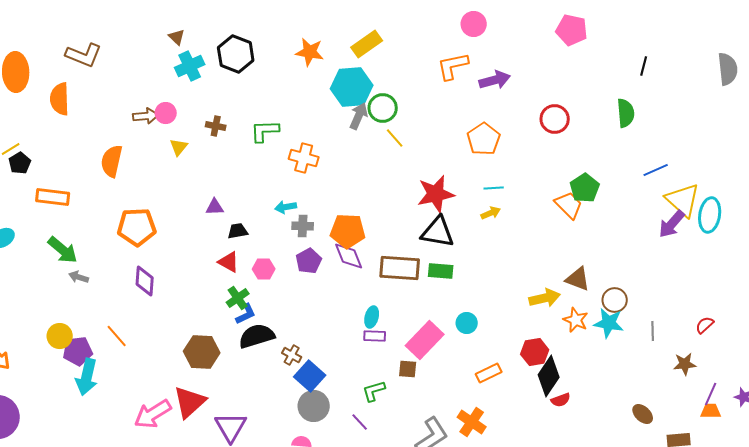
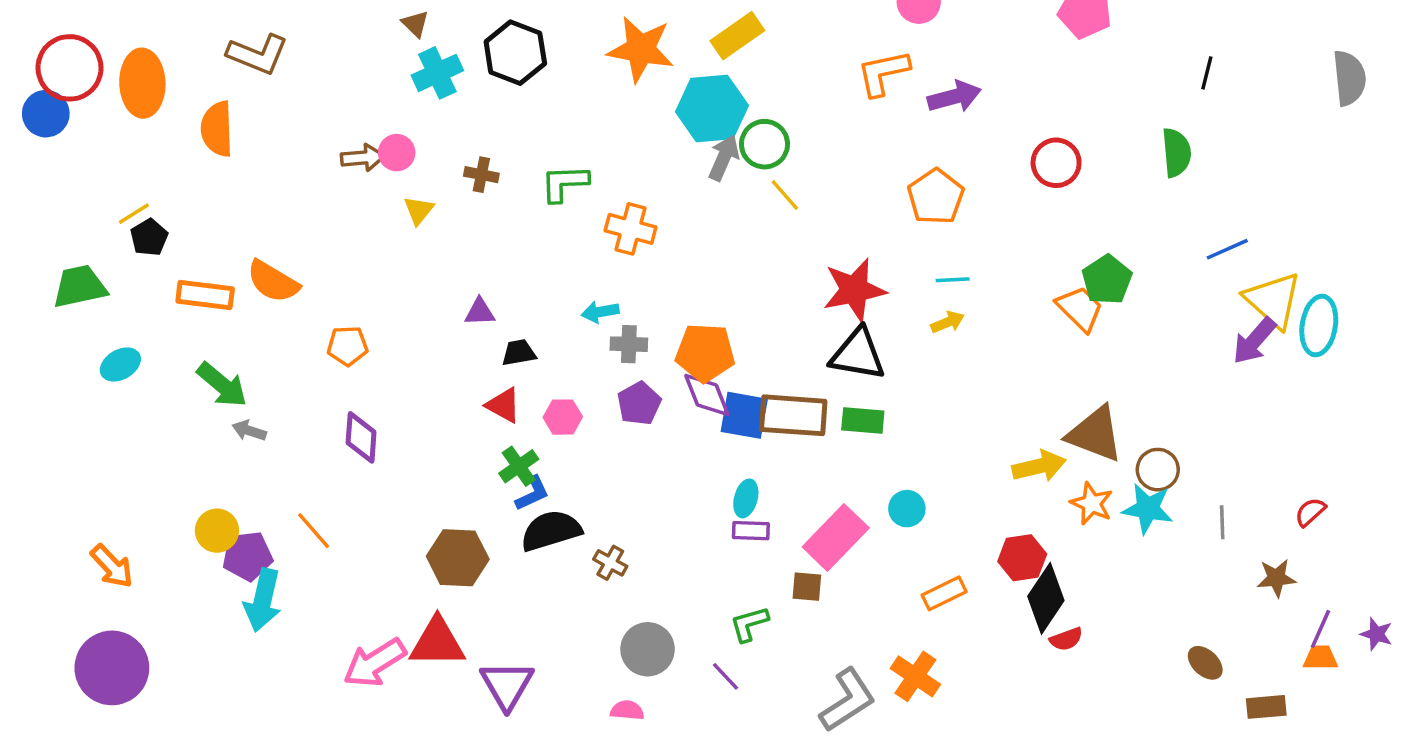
orange star: (310, 52) -> (641, 49), size x1.4
orange semicircle: (112, 161) -> (273, 281), moved, turned -72
orange pentagon: (137, 227) -> (348, 346), size x0.6
brown triangle: (578, 279) -> (1095, 434), size x1.4
blue square: (310, 376) -> (744, 415), moved, turned -32
red triangle: (190, 402) -> (437, 642), turned 42

